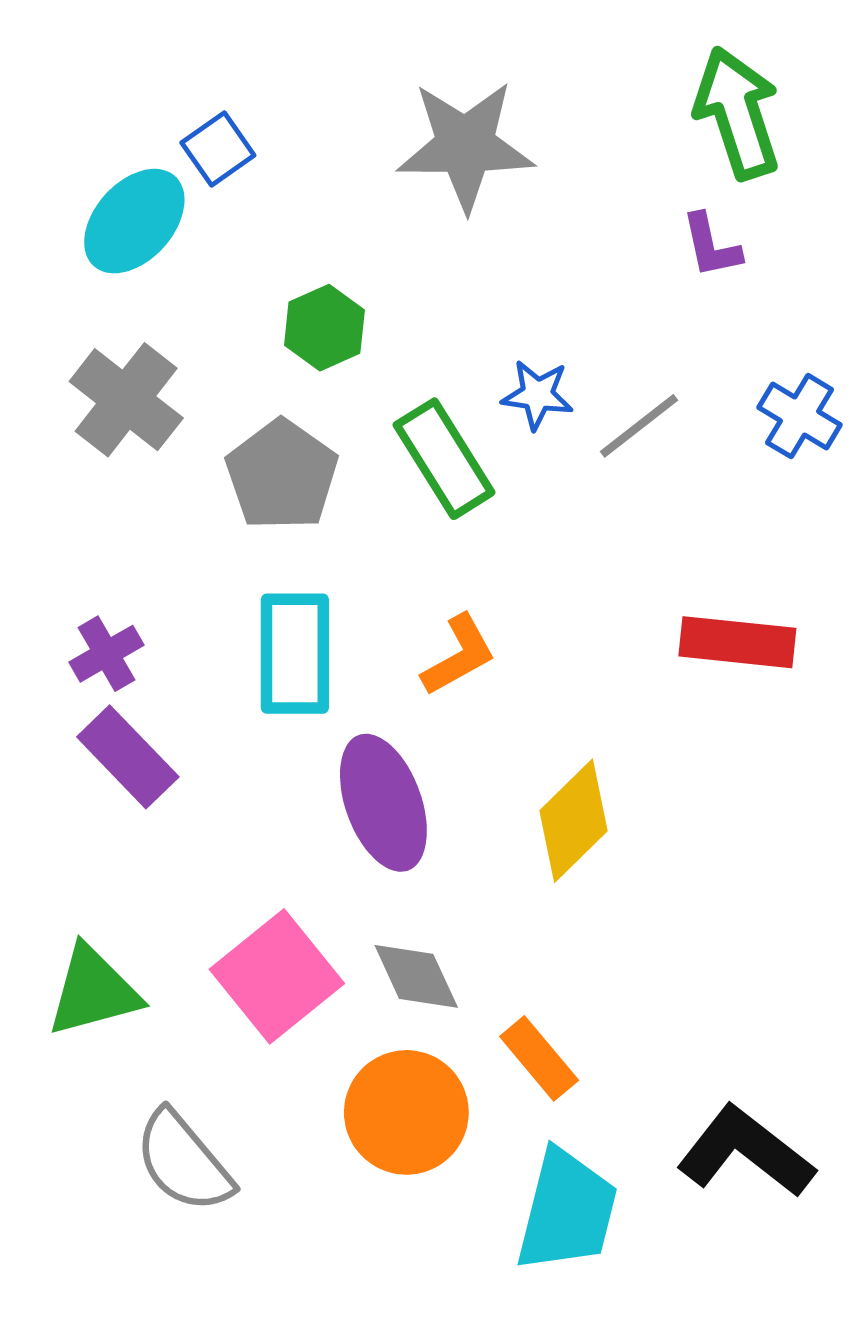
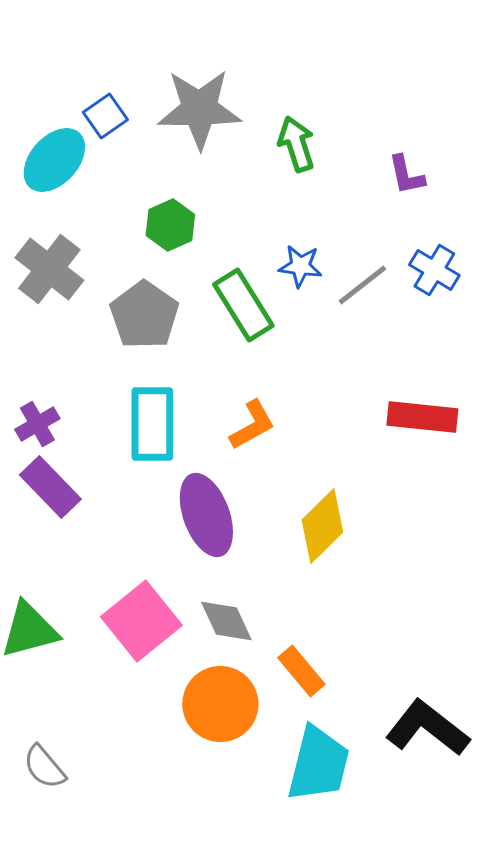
green arrow: (737, 113) -> (296, 144), moved, size x0.7
gray star: (465, 146) -> (199, 109), moved
blue cross: (800, 416) -> (434, 270), moved
gray semicircle: (184, 1162) -> (44, 767), moved, size x0.7

